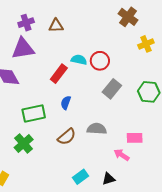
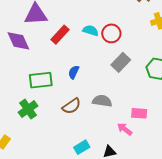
red rectangle: (59, 74) -> (60, 35), moved

